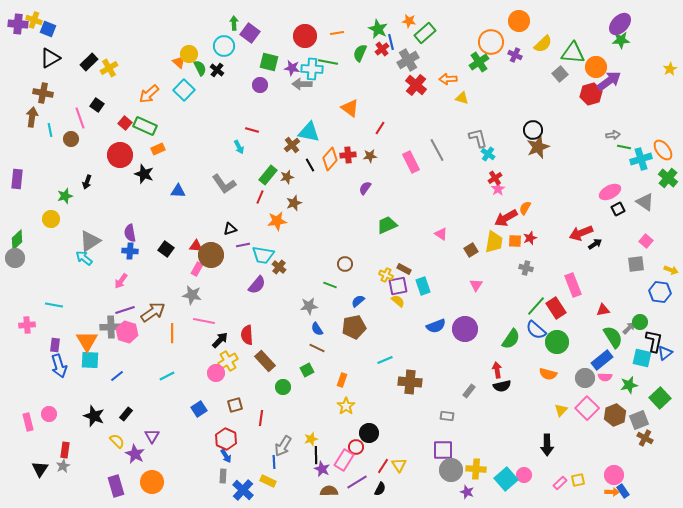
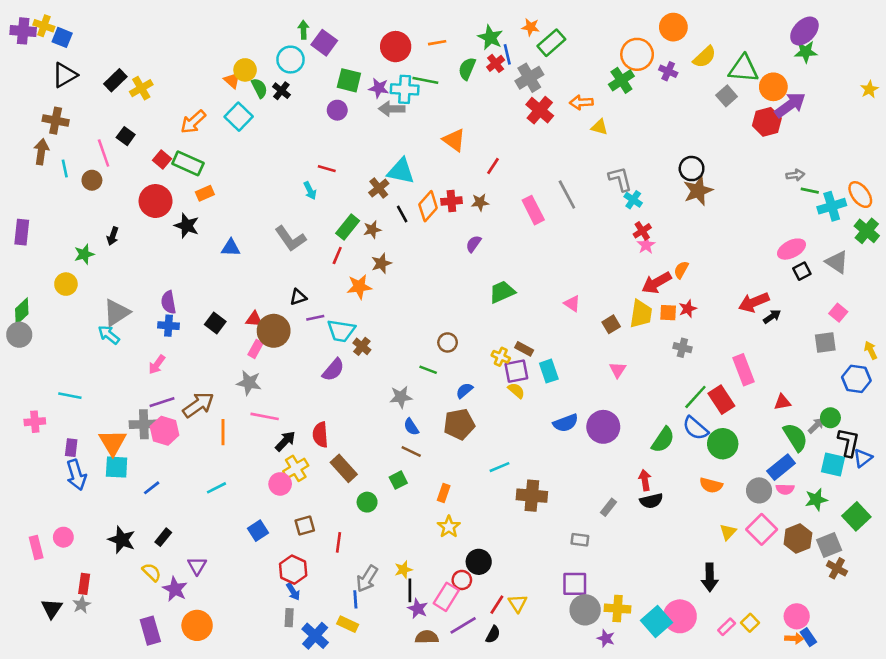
yellow arrow: (671, 270) -> (871, 350), turned -136
pink circle: (524, 475) -> (680, 616), size x1.6
yellow square: (578, 480) -> (750, 623), turned -32

